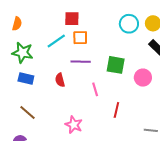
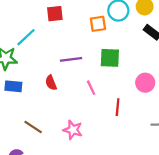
orange square: (80, 38) -> (98, 24), moved
cyan line: (56, 41) -> (26, 37), moved
pink circle: (143, 78) -> (145, 83), moved
brown line: (28, 113) -> (33, 127), moved

